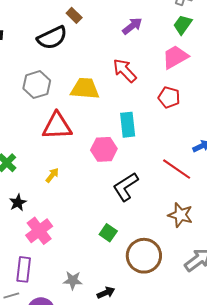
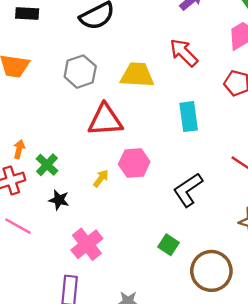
pink hexagon: (104, 149) -> (134, 163), moved
black star: (18, 203) -> (59, 200), moved, turned -30

